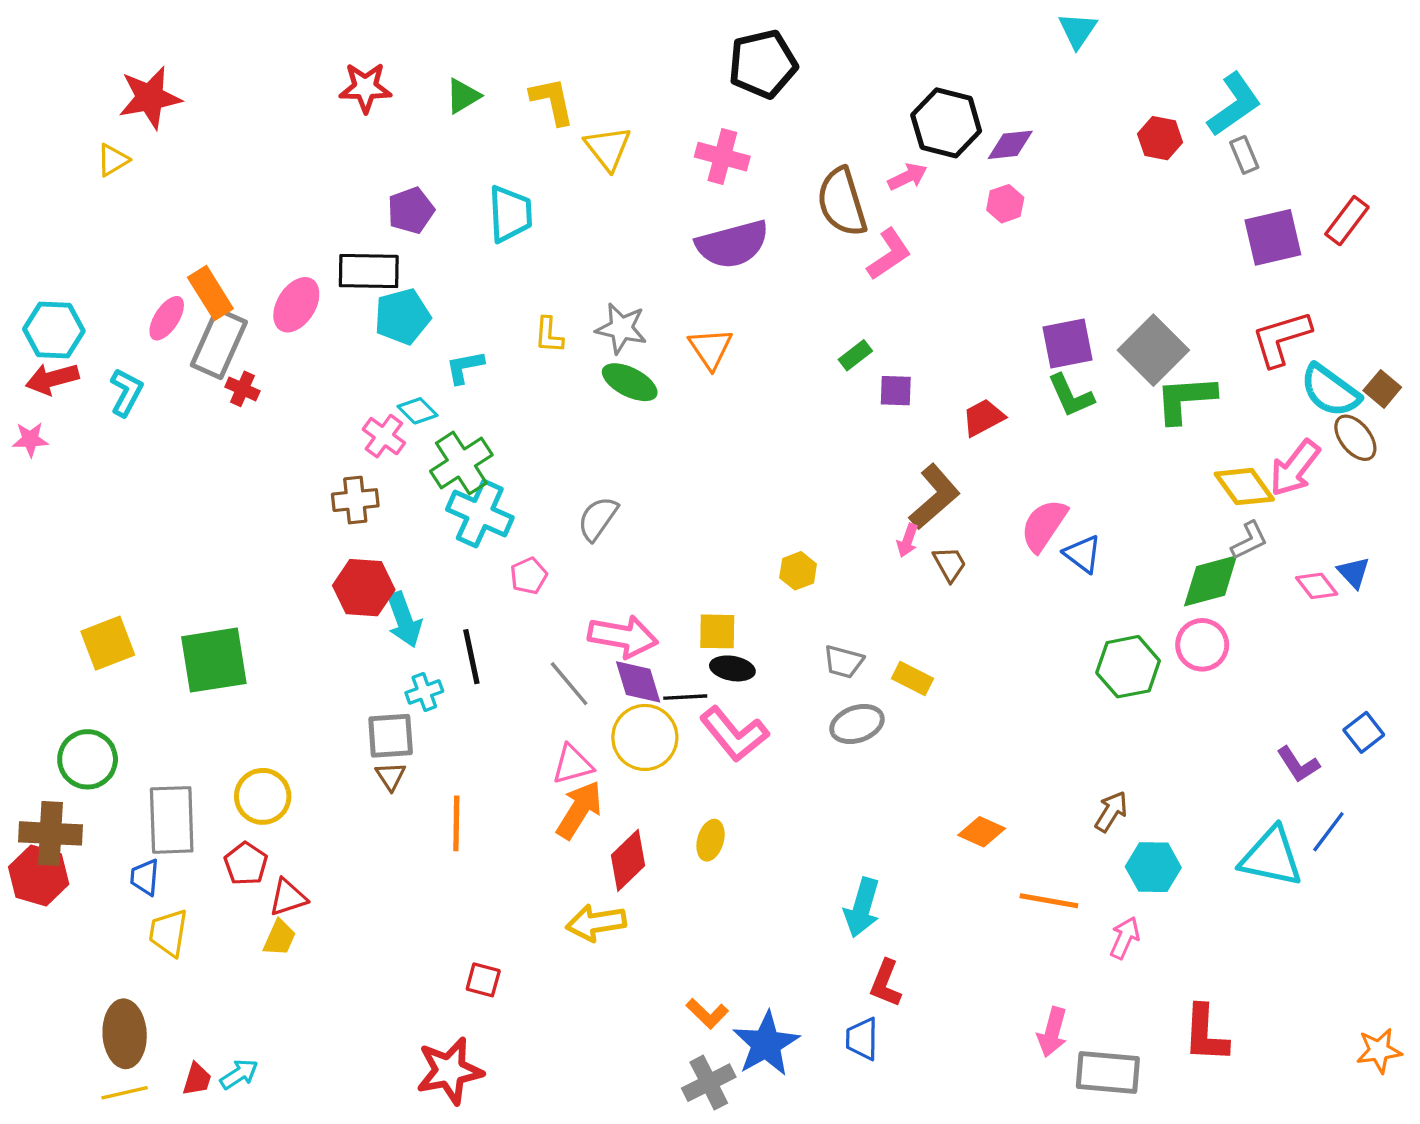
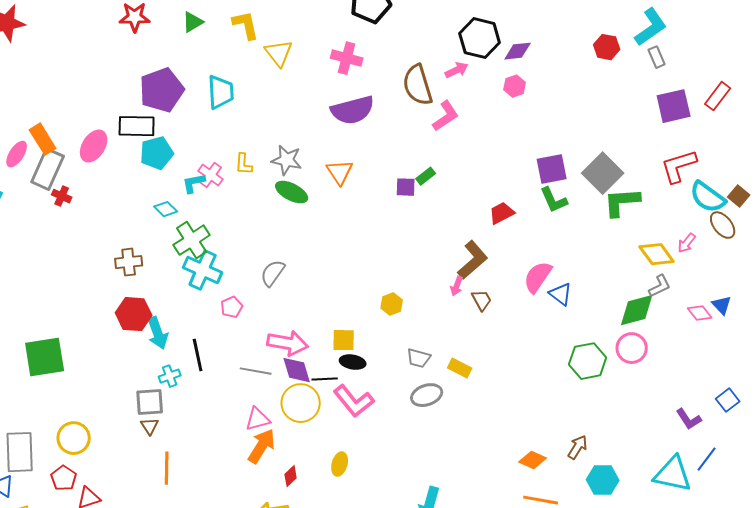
purple pentagon: (411, 210) -> (162, 90), size x1.6
purple square: (896, 391) -> (406, 187), moved
pink cross: (384, 436) -> (211, 175), moved
pink arrow: (1295, 468) -> (687, 243), size x0.6
gray line: (569, 684) -> (256, 371), turned -40
orange line: (456, 823) -> (167, 468), moved
orange diamond: (982, 832) -> (533, 460), moved
red diamond: (628, 860) -> (291, 476), size x0.6

